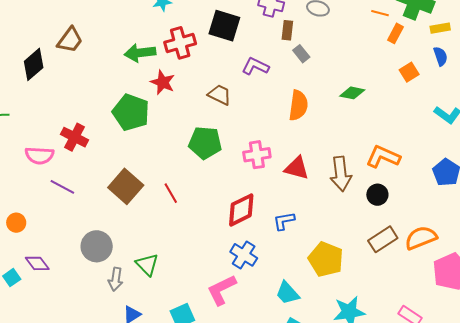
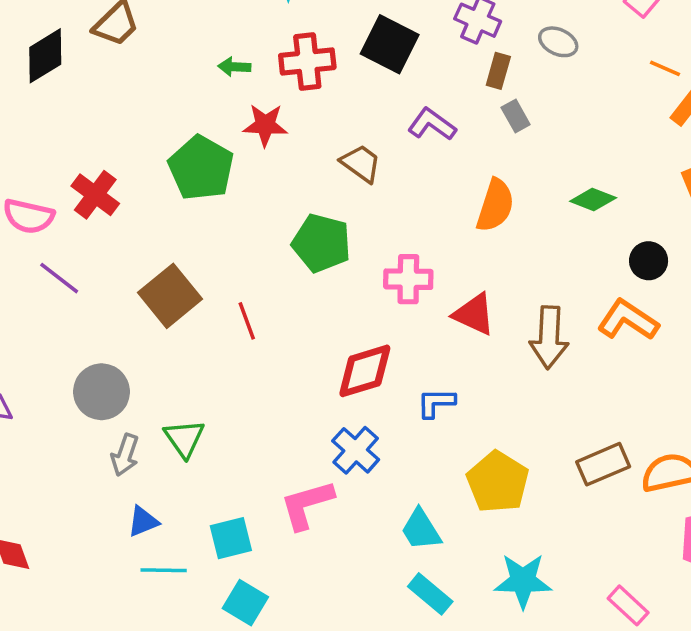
green arrow: (140, 53) -> (234, 67), size x0.6
red star: (163, 82) -> (265, 125), turned -30
black circle: (377, 195) -> (649, 261), moved

